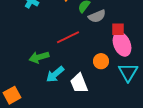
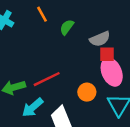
gray semicircle: (97, 16) -> (100, 39), moved
red line: (68, 37) -> (47, 79), moved

